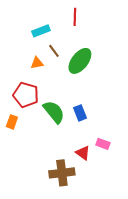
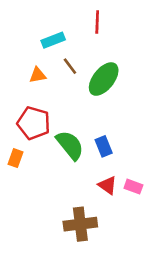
orange triangle: (37, 63) -> (38, 75), moved
red triangle: (83, 153) -> (108, 185), moved

